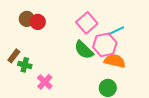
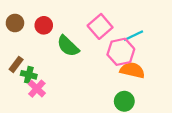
brown circle: (27, 19) -> (15, 23), moved
green semicircle: (84, 50) -> (68, 46), moved
pink cross: (45, 82) -> (37, 89), moved

